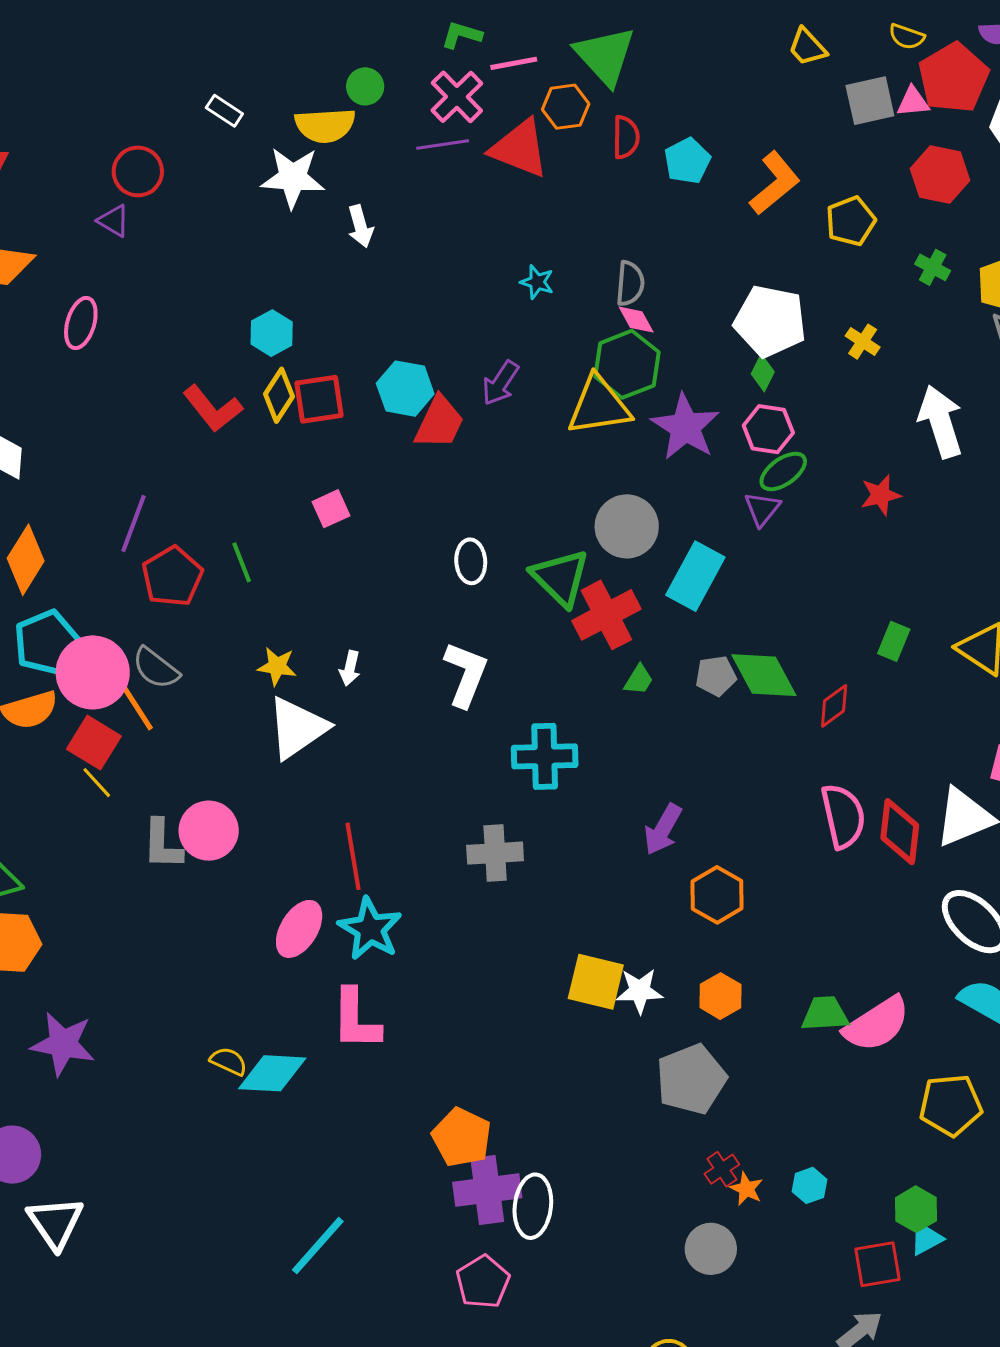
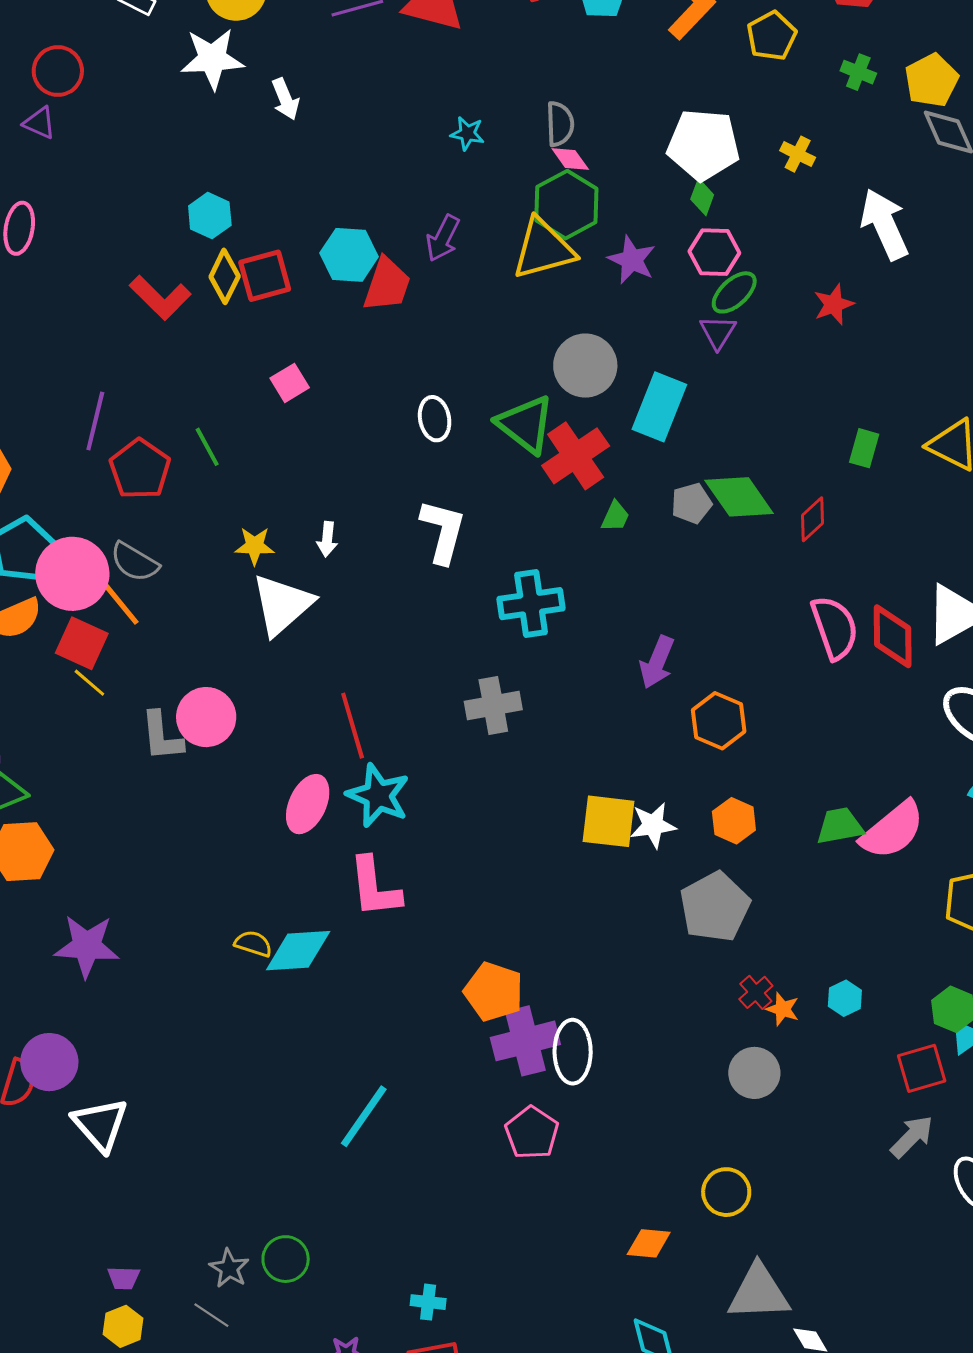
purple star: (685, 427) -> (632, 260), size x0.7

